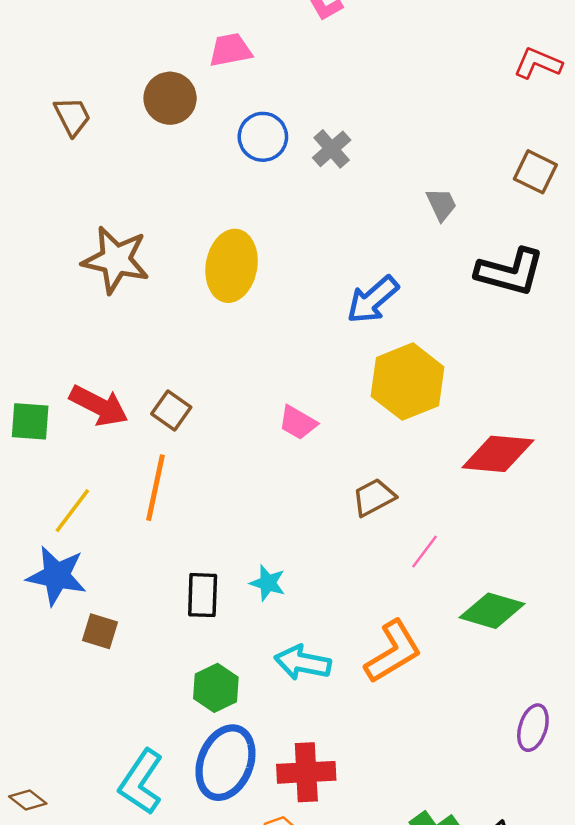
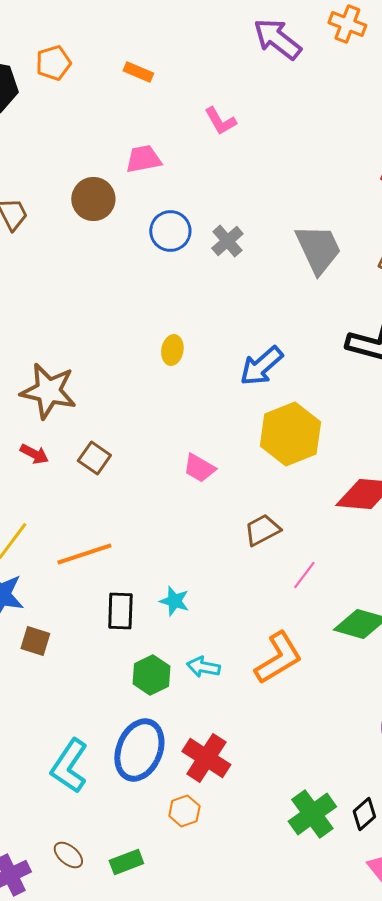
gray trapezoid: (441, 204) -> (318, 249), moved, size x1.8
brown star: (116, 260) -> (48, 391), moved
yellow ellipse: (232, 266) -> (172, 350), moved, size x0.5
red arrow: (99, 406) -> (34, 454), size x0.6
orange line: (156, 488) -> (84, 554), moved, turned 60
cyan arrow: (303, 663) -> (203, 667), size x0.7
green hexagon: (216, 688) -> (151, 675), moved
red cross: (306, 772) -> (206, 758), turned 36

